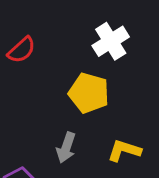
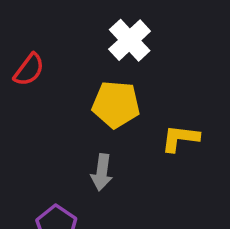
yellow L-shape: (124, 150) -> (180, 138), moved

